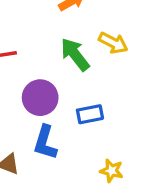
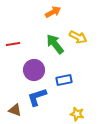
blue L-shape: (45, 142) -> (37, 97), turned 55

